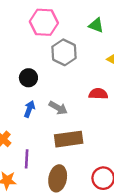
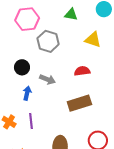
gray arrow: (58, 108) -> (47, 79), moved
brown rectangle: (69, 139) -> (79, 103), moved
purple line: (27, 159) -> (31, 121), moved

